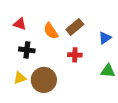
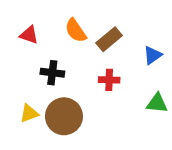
orange semicircle: (51, 31) -> (76, 31), moved
black cross: (27, 50) -> (52, 73), moved

